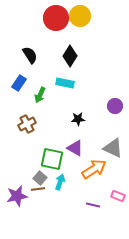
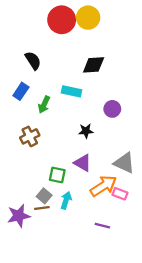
black diamond: (70, 56) -> (94, 65), moved, turned 55
purple circle: (115, 106) -> (112, 109), moved
green square: (52, 159) -> (57, 175), size x0.7
pink rectangle: (118, 196) -> (120, 194), moved

